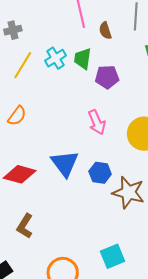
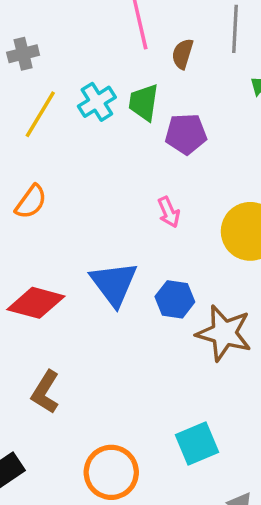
brown semicircle: (105, 31) -> (183, 54), turned 36
pink arrow: (97, 122) -> (169, 212), size x0.7

